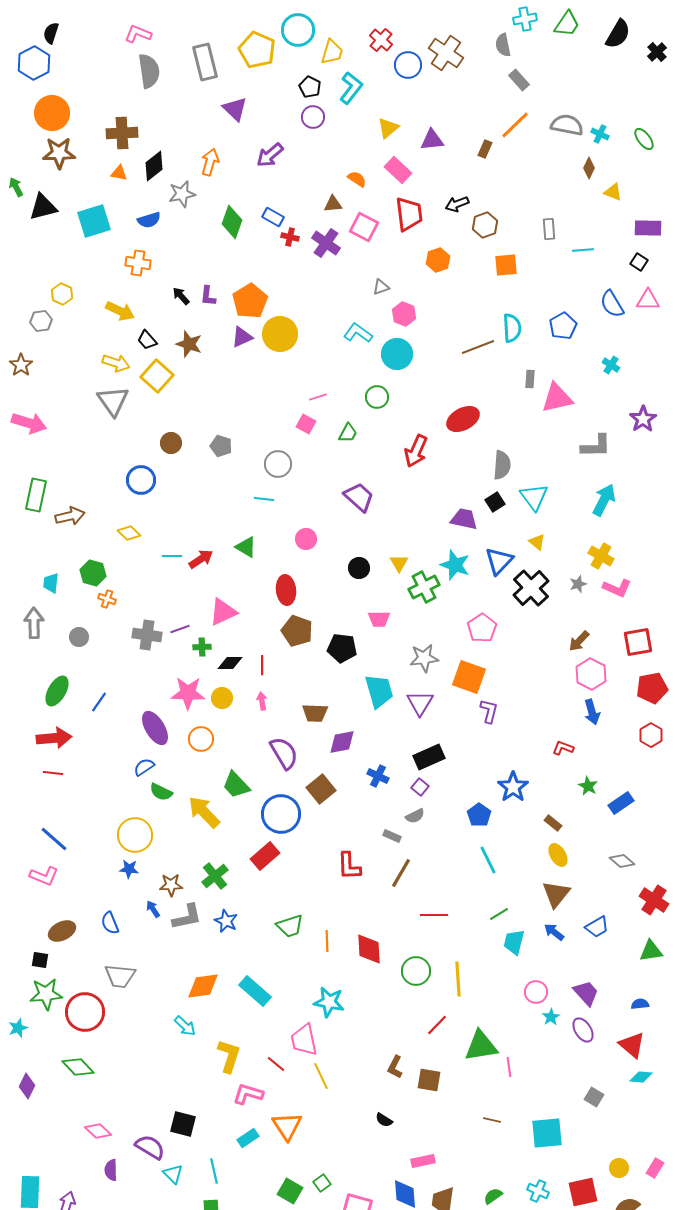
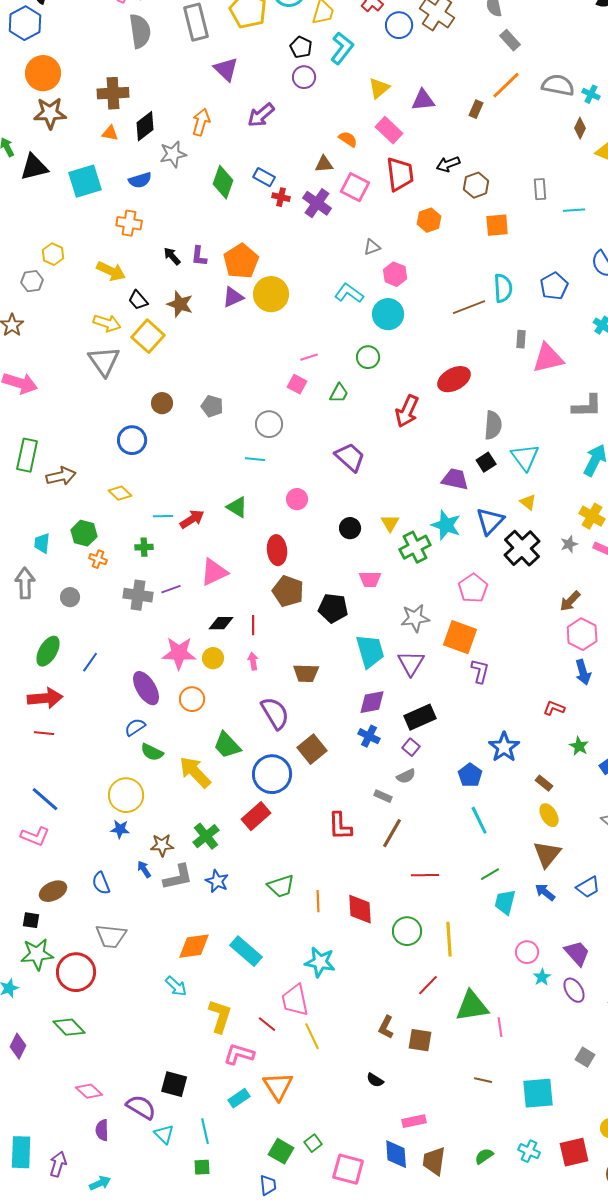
green cross: (202, 647) -> (144, 547), moved
purple diamond: (342, 742) -> (372, 702), moved

